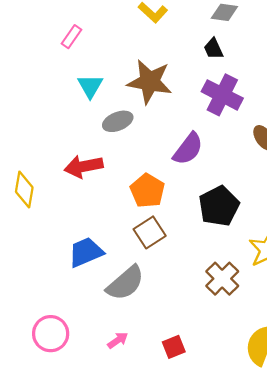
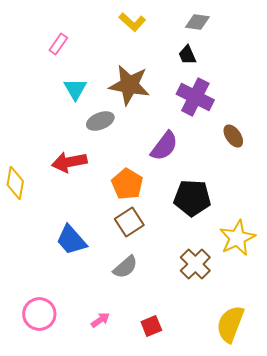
black pentagon: (219, 206) -> (192, 198), turned 30
blue trapezoid: (86, 252) -> (71, 240), turned -108
gray semicircle: (125, 283) -> (125, 267), moved, size x0.7

